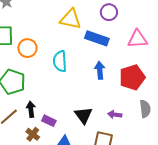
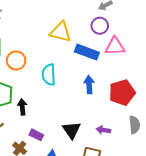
pink triangle: (137, 39) -> (115, 46), moved
black arrow: (31, 109) -> (22, 107), moved

